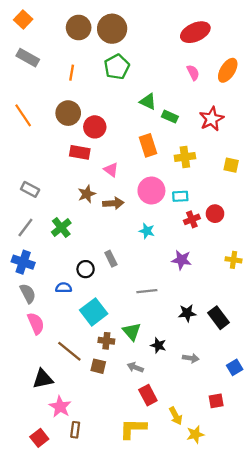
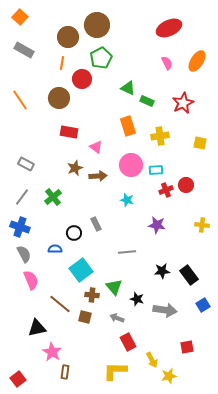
brown circle: (79, 28) -> (68, 37), moved
red circle: (95, 127) -> (82, 79), moved
gray arrow: (191, 358) -> (165, 310), size x1.6
blue square: (235, 367) -> (203, 305), moved
red square: (39, 438) -> (18, 379), moved

